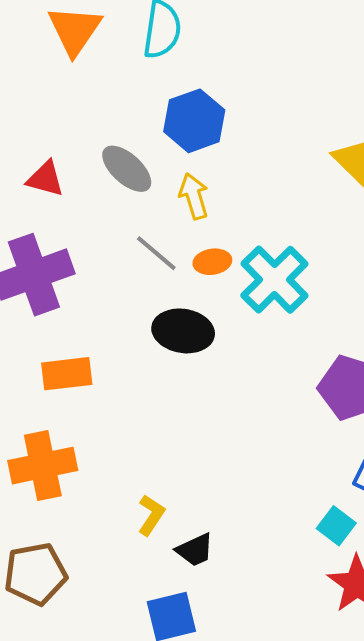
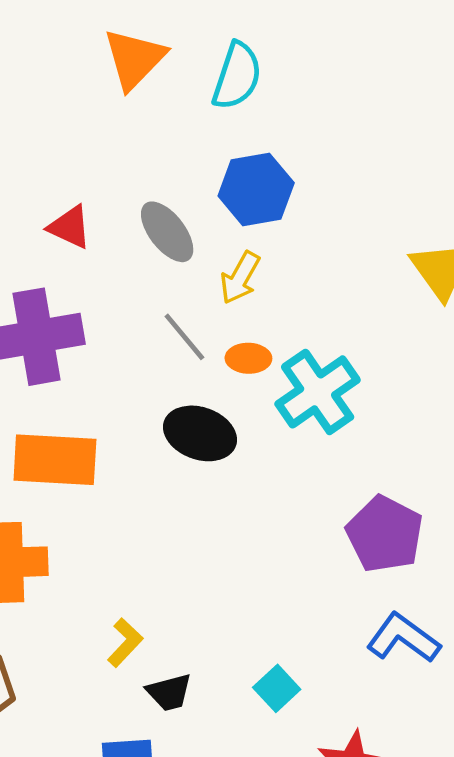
yellow arrow: (194, 196) -> (240, 278), turned -144
orange rectangle: (67, 374) -> (55, 460), size x1.4
cyan square: (336, 526) -> (277, 688), moved

